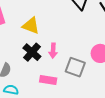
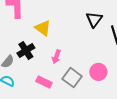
black cross: (32, 52) -> (26, 51), moved

